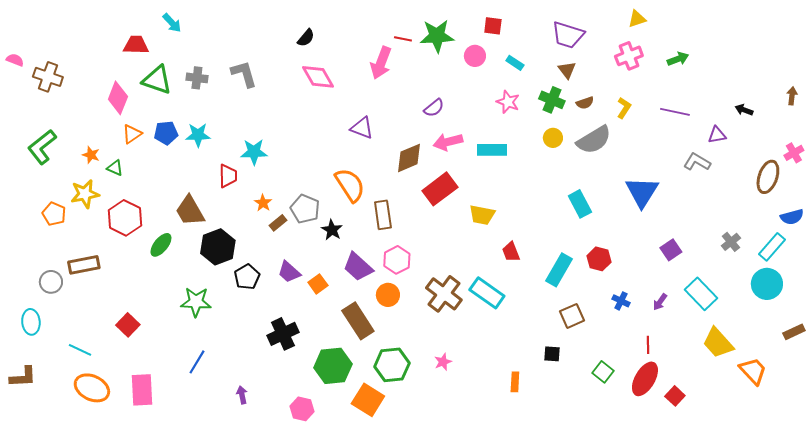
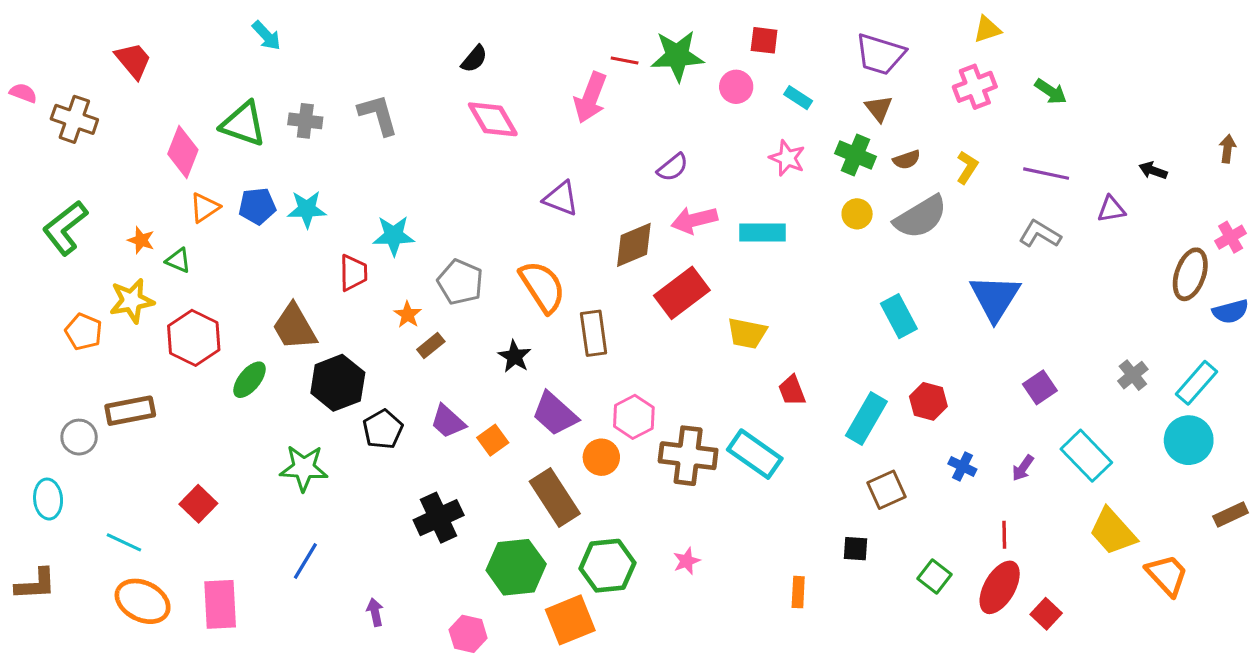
red trapezoid: (136, 45) -> (133, 60), moved, turned 48
green arrow: (678, 59) -> (1051, 91), turned 55
gray L-shape: (697, 162) -> (1040, 234), moved
gray pentagon: (305, 209) -> (460, 282), moved
blue semicircle: (792, 217) -> (1231, 312), moved
pink hexagon: (397, 260) -> (634, 417), moved
brown cross: (444, 294) -> (688, 456), turned -30
orange square: (368, 400) -> (570, 620), turned 36

